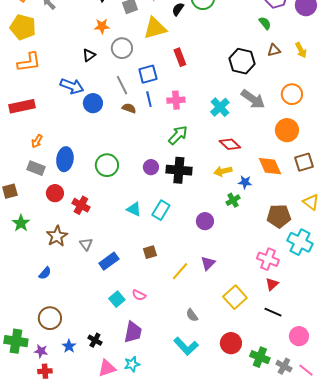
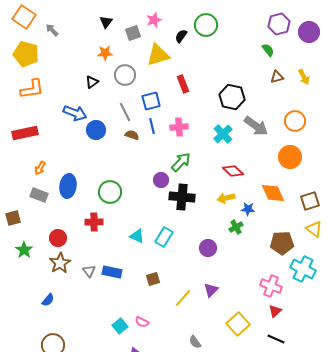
black hexagon: (242, 61) -> (232, 97), moved
brown square: (304, 162) -> (310, 201), moved
purple circle: (151, 167) -> (161, 180), moved
red circle: (55, 193) -> (58, 238), moved
red cross: (81, 205) -> (94, 222), moved, turned -30
blue rectangle: (109, 261) -> (112, 272), moved, turned 48

